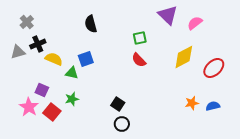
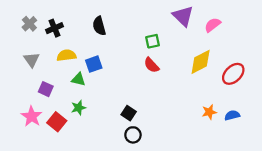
black cross: (38, 44) -> (54, 28), moved
gray triangle: (18, 52) -> (32, 60), moved, turned -49
yellow semicircle: (54, 59) -> (66, 55), moved, turned -30
purple square: (42, 90) -> (46, 89), moved

